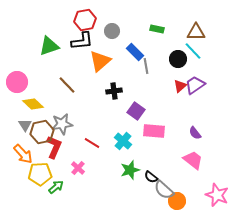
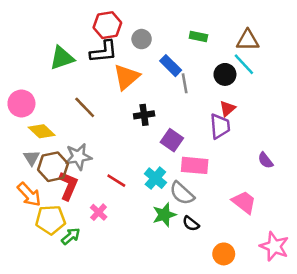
purple trapezoid: (195, 85) -> (220, 126), moved, turned 120
purple semicircle: (195, 133) -> (265, 160), moved
gray semicircle: (164, 190) -> (182, 193), moved

